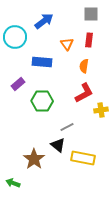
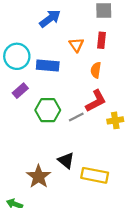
cyan circle: (15, 37) -> (17, 56), moved
gray line: (67, 127) -> (76, 117), moved

